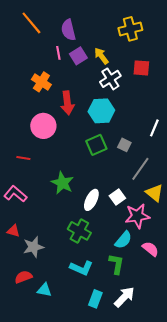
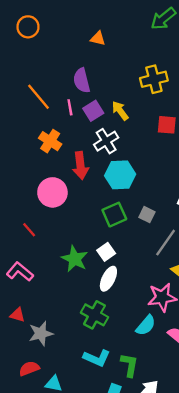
orange line: (31, 23) -> (38, 97), moved
white cross: (110, 79) -> (106, 141), moved
red line: (23, 158) -> (29, 230), turned 40
white square: (117, 197) -> (106, 252), moved
green L-shape: (116, 264) -> (129, 365), moved

